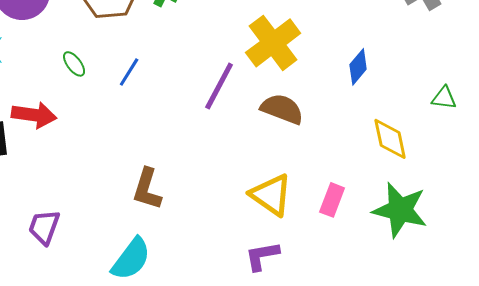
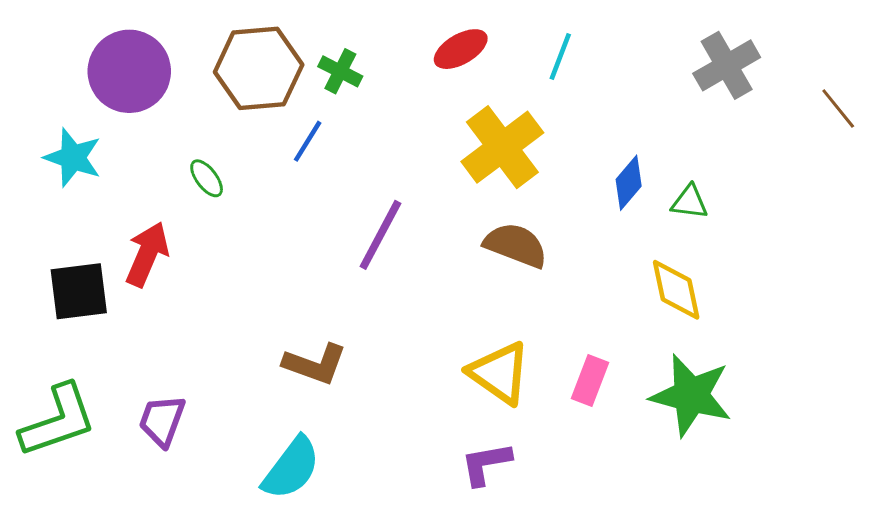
blue line: (129, 72) -> (308, 141), moved
purple line: (219, 86) -> (380, 235), moved
green triangle: (444, 98) -> (690, 202), moved
red arrow: (34, 115) -> (147, 254), turned -75
brown L-shape: (147, 189) -> (315, 364), turned -87

